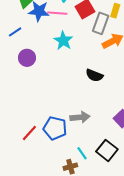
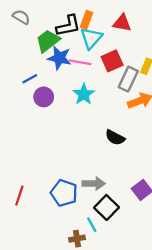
purple circle: (27, 58) -> (44, 97), moved
red line: (29, 133) -> (19, 196), moved, turned -30
black square: (107, 150) -> (106, 207), moved

